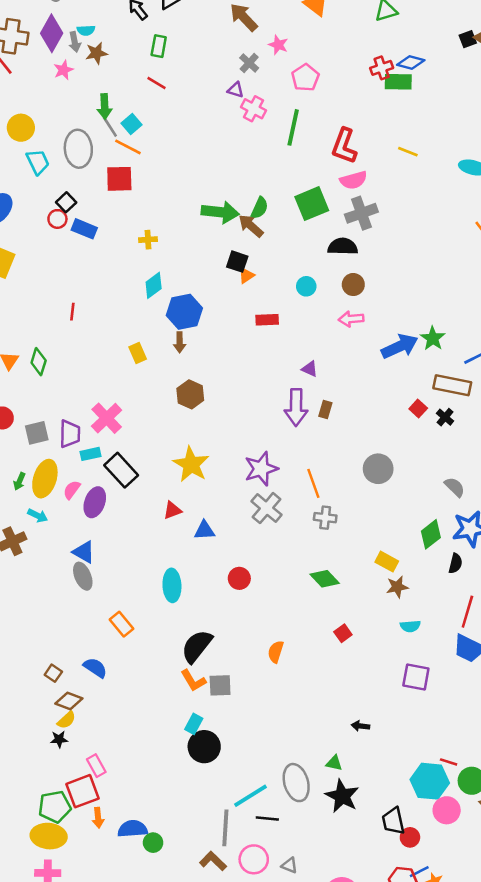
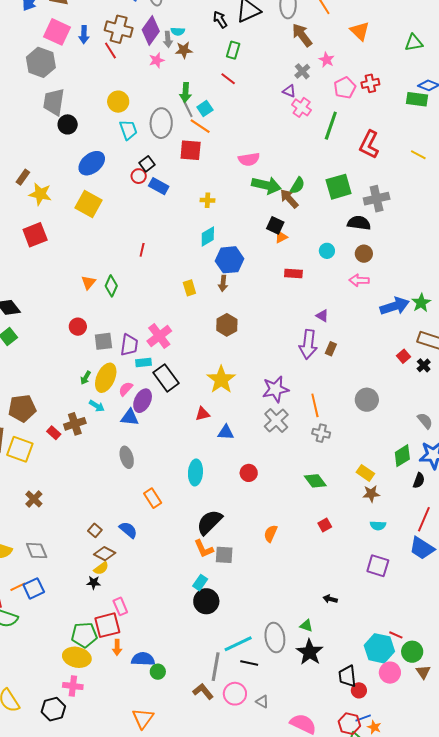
red cross: (382, 68) -> (370, 83), moved
pink semicircle: (353, 180) -> (249, 159), moved
blue triangle: (84, 552) -> (130, 417), moved, turned -30

